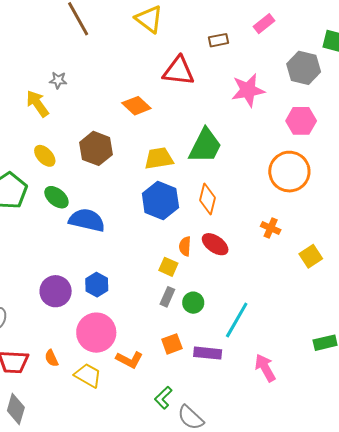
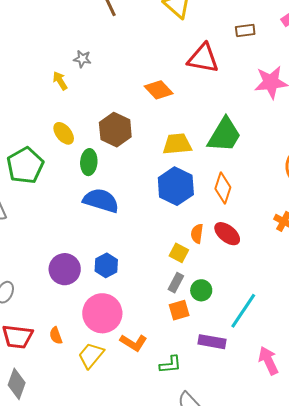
yellow arrow: (37, 104) -> (60, 81), size x0.7
green ellipse: (56, 197) -> (89, 162), moved, turned 50
orange square: (172, 344) -> (179, 310), moved
yellow trapezoid: (88, 375) -> (91, 355), turned -84
green L-shape: (163, 398) -> (170, 365), moved, turned -145

